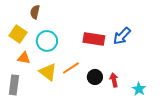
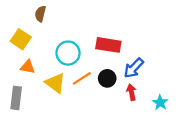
blue arrow: (122, 36) -> (134, 68), moved
cyan circle: (47, 41) -> (68, 53), moved
black circle: (95, 77) -> (107, 78), moved

